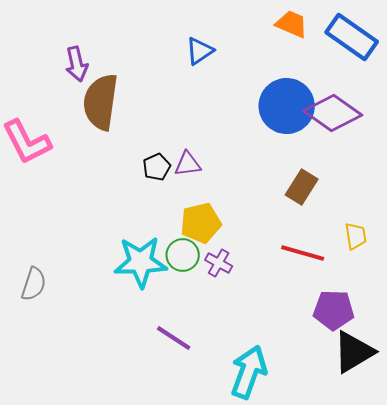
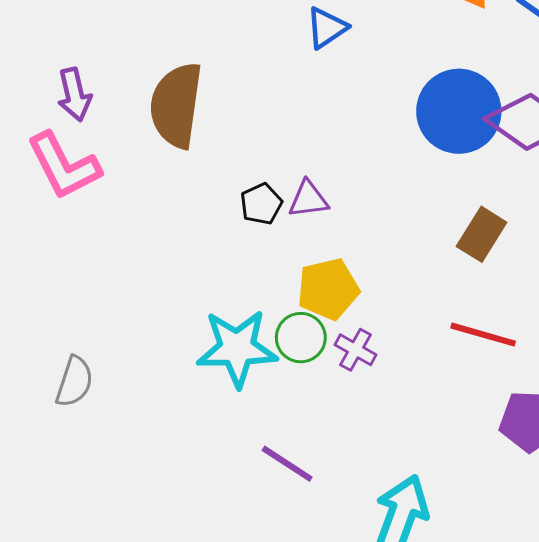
purple arrow: (77, 64) -> (74, 95), moved

